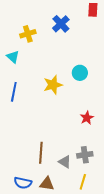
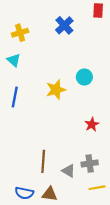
yellow cross: (28, 34) -> (20, 33), moved
yellow line: (83, 182) -> (97, 188), moved, turned 63

